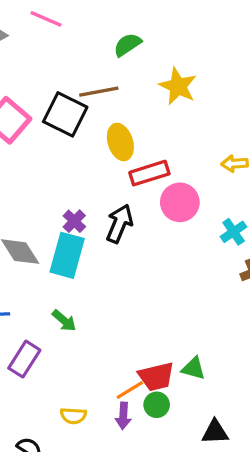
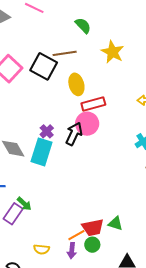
green semicircle: (128, 45) -> (83, 26), turned 78
pink circle: (180, 202) -> (87, 124), moved
green arrow: (64, 321) -> (24, 204), moved

